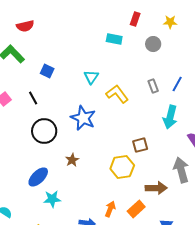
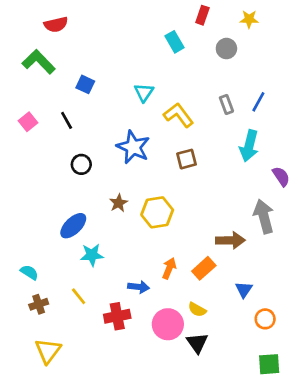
cyan rectangle: (114, 39) -> (174, 42), turned 49
black circle: (44, 131) -> (81, 164), size x0.6
brown square: (140, 145) -> (186, 159), moved
yellow hexagon: (122, 167) -> (157, 212), moved

